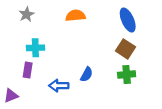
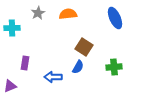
gray star: (27, 14) -> (38, 13), moved
cyan cross: (35, 48) -> (12, 28), moved
brown square: (125, 49) -> (84, 47), moved

